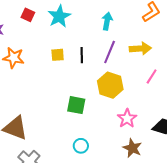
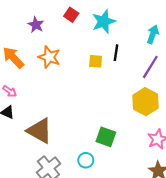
black line: (82, 55) -> (116, 53), moved
green square: (76, 105) -> (106, 137), moved
cyan circle: (81, 146) -> (86, 160), moved

